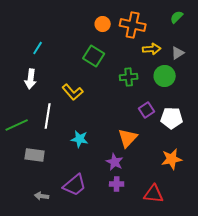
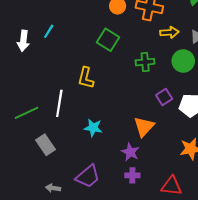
white arrow: (31, 79) -> (23, 41), moved
yellow L-shape: (73, 92) -> (86, 78), turned 55
gray rectangle: (35, 155) -> (46, 145), turned 48

